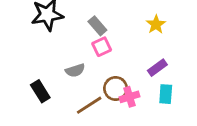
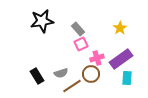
purple rectangle: (157, 68) -> (121, 59), size x1.6
gray semicircle: (75, 70) -> (61, 73), moved
pink cross: (129, 97) -> (97, 58), moved

